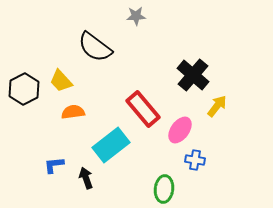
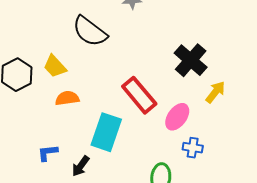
cyan rectangle: (111, 145) -> (106, 132), turned -33
black arrow: (86, 178) -> (81, 166), turned -125

